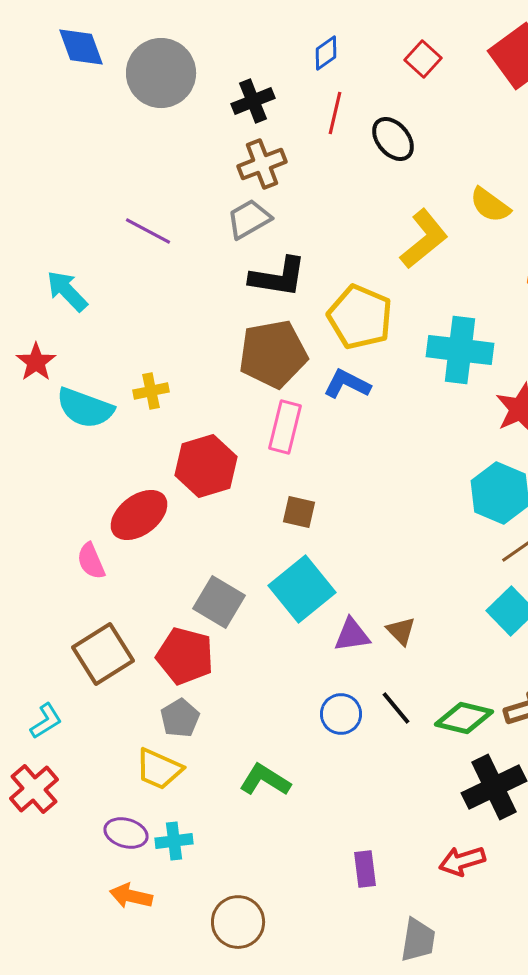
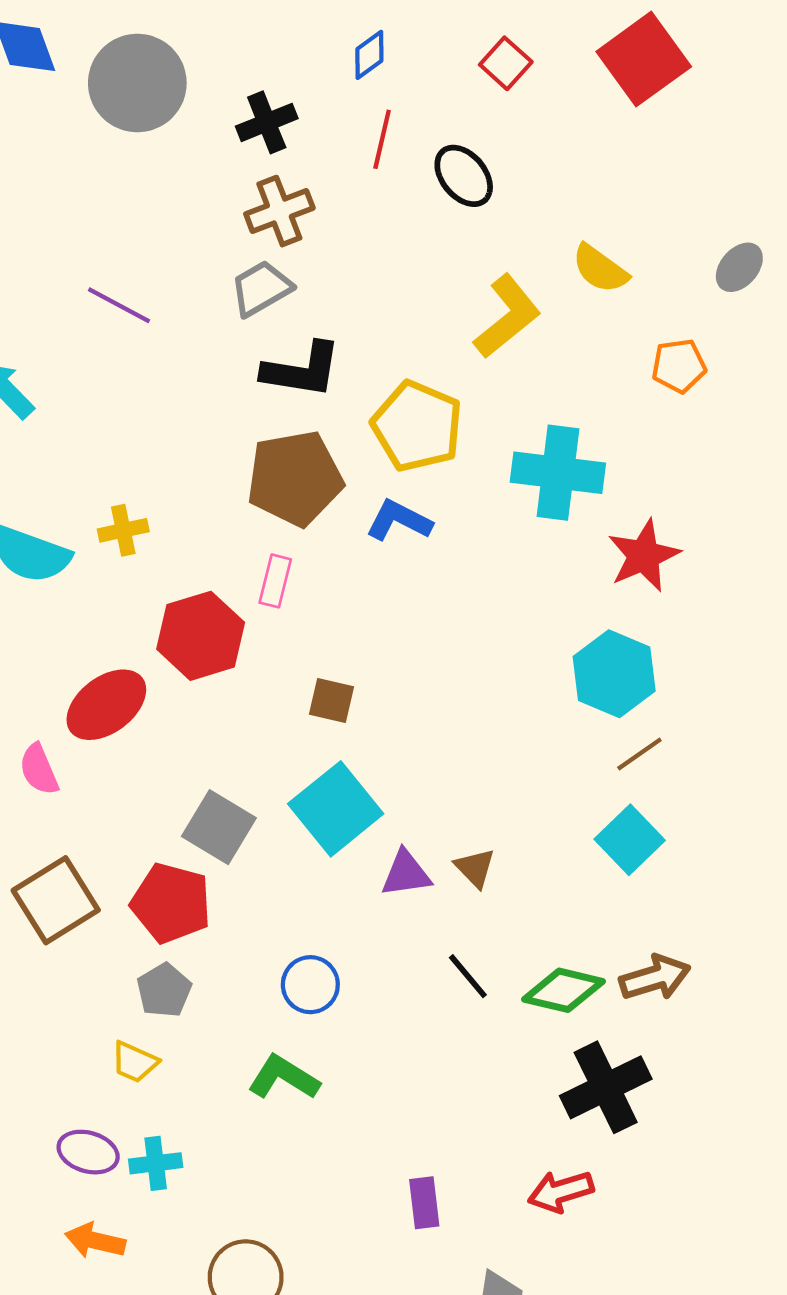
pink rectangle: (285, 427) -> (275, 581), moved, size x0.7
blue circle: (341, 714) -> (310, 985), moved
yellow trapezoid: (159, 769) -> (135, 1062), size x0.7

